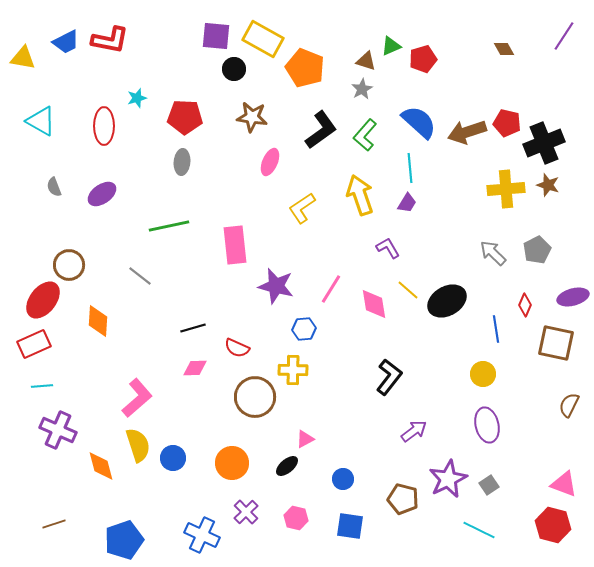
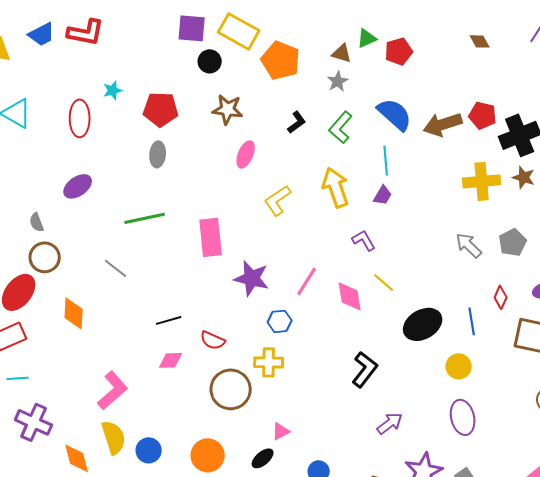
black L-shape: (321, 130) -> (297, 122), size x0.6
gray semicircle: (54, 187) -> (37, 222), moved
black ellipse: (447, 301) -> (423, 324), moved

